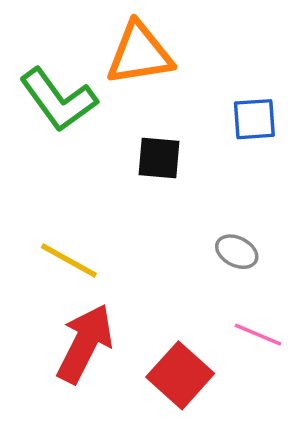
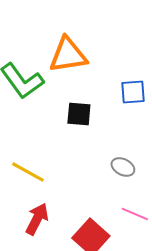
red arrow: (85, 344) -> (37, 219), size x0.7

